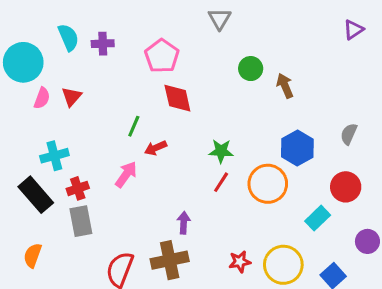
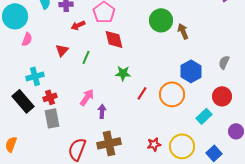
green circle: (251, 69) -> (161, 20), size x1.5
red triangle: (72, 97) -> (62, 50), moved
red arrow: (156, 148) -> (78, 25), moved
green star: (221, 151) -> (123, 73), moved
pink arrow: (126, 174) -> (87, 97), moved
purple arrow: (184, 223) -> (102, 111), moved
orange semicircle: (33, 255) -> (11, 144), moved

